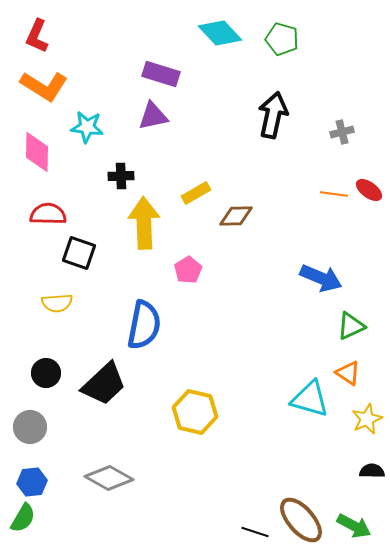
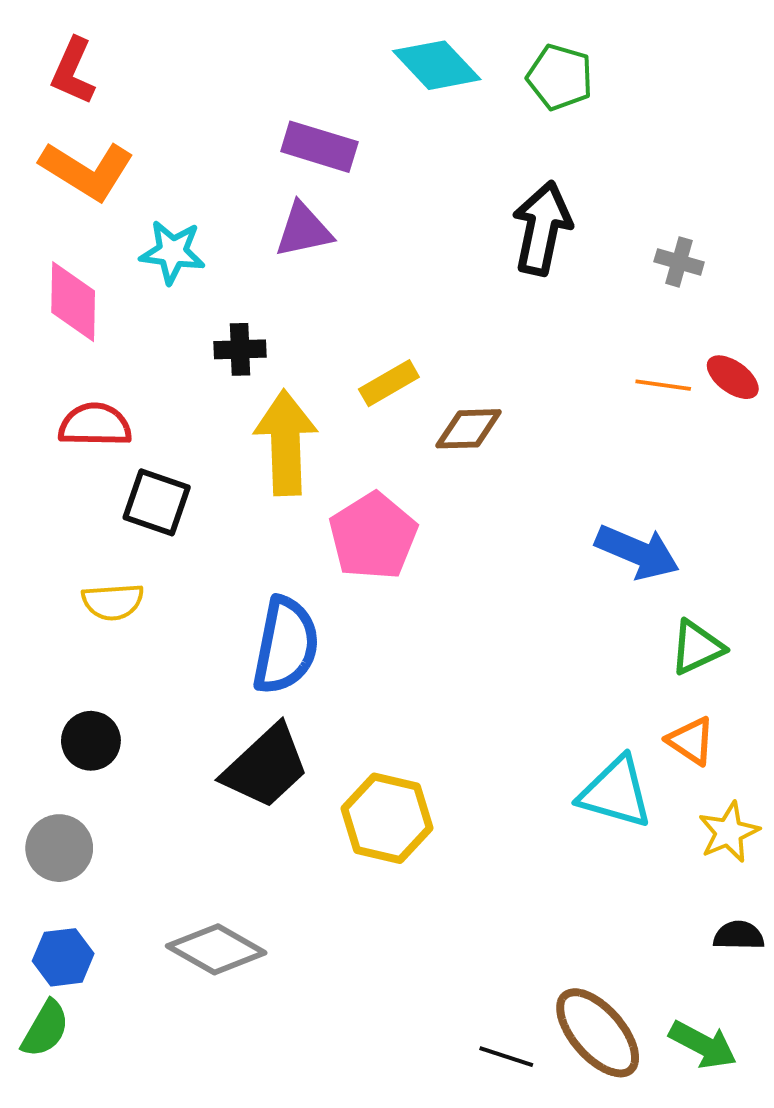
gray cross: (342, 132) -> (679, 262), turned 30
pink pentagon: (188, 270) -> (373, 536), size x1.6
black trapezoid: (104, 384) -> (266, 767), moved

